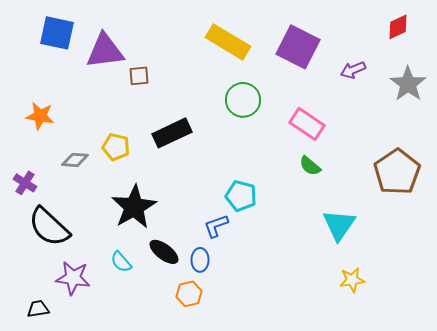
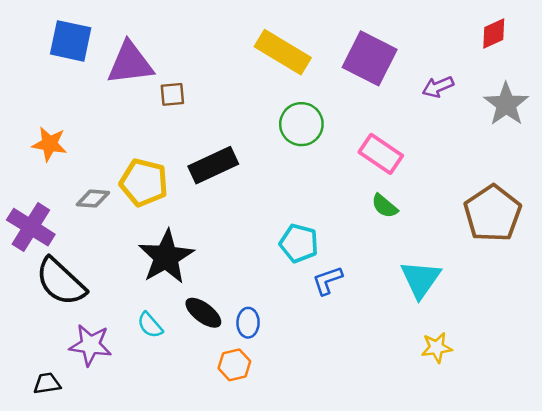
yellow pentagon: (116, 147) -> (144, 182), size x1.4
purple cross: (25, 183) -> (31, 227), size x1.6
blue L-shape: (216, 226) -> (327, 280), moved

